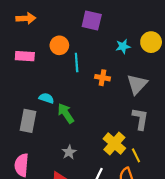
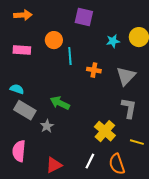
cyan semicircle: (46, 98) -> (17, 89), moved
green arrow: (66, 113) -> (60, 103), turned -30
gray rectangle: (28, 121) -> (25, 110), turned -70
gray star: (69, 152) -> (47, 126), moved
yellow line: (136, 155) -> (137, 142), moved, turned -48

